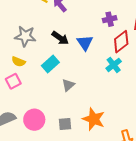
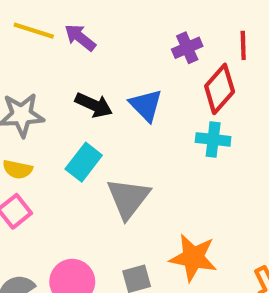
cyan cross: (114, 65) -> (213, 139), turned -35
gray triangle: (68, 85) -> (128, 198), size x1.6

